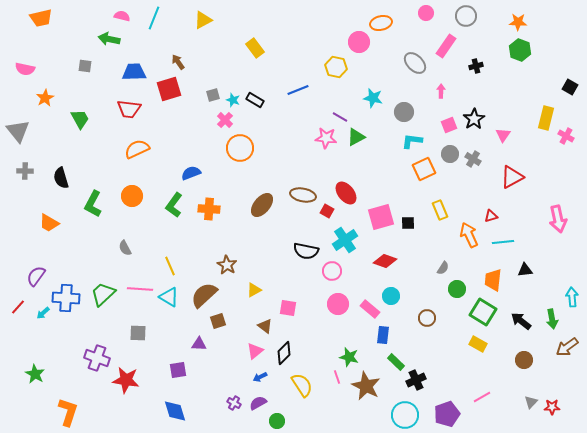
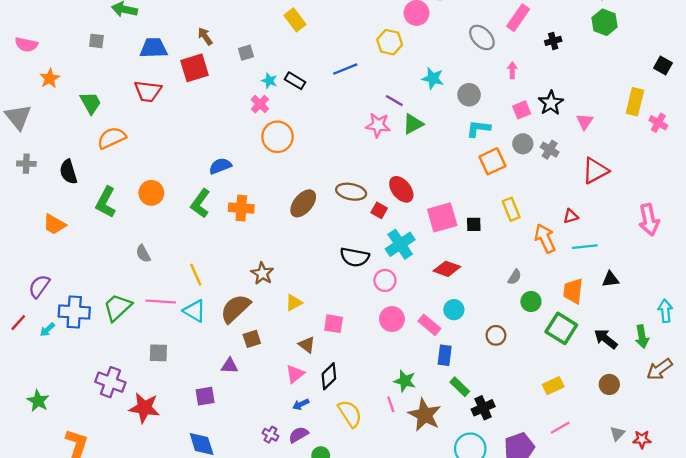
gray square: (213, 95) -> (246, 53), moved
orange semicircle: (137, 149) -> (112, 138), moved
yellow rectangle: (478, 344) -> (553, 386), moved, turned -54

